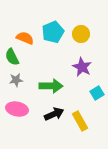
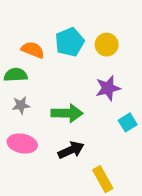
green semicircle: (12, 57) -> (16, 75), turned 114
purple star: (82, 67) -> (108, 88), turned 30
yellow rectangle: (80, 121) -> (103, 179), moved

